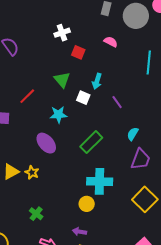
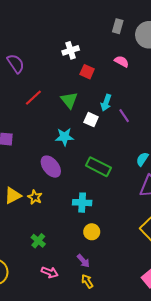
red line: (27, 96) -> (33, 98), moved
purple line: (117, 102) -> (124, 116), moved
green rectangle: (91, 142) -> (98, 167), turned 70
cyan cross: (100, 181) -> (82, 203), moved, size x0.7
purple arrow: (79, 232) -> (83, 261), turned -144

